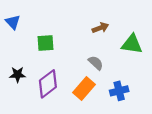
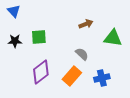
blue triangle: (13, 22) -> (14, 11), moved
black star: (18, 75) -> (15, 41), moved

